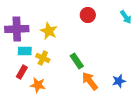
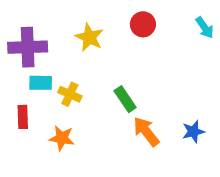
yellow star: (49, 31) -> (89, 37), moved
red rectangle: (22, 72) -> (23, 117), moved, turned -32

